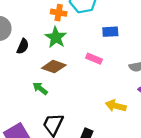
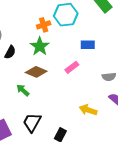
orange cross: (59, 13) -> (44, 25), turned -32
pink rectangle: (94, 59) -> (72, 67), turned -64

